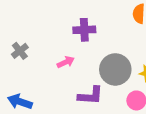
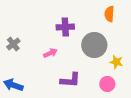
gray circle: (115, 69) -> (94, 45), moved

